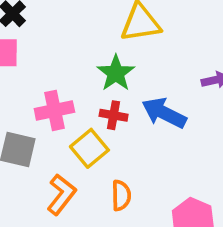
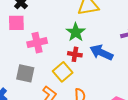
pink cross: (54, 110) -> (37, 43), moved

